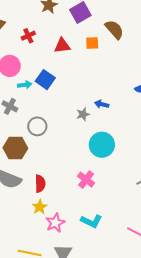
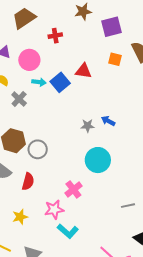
red triangle: (62, 46) -> (84, 71), moved
gray circle: (37, 126) -> (38, 149), moved
yellow star: (40, 207) -> (20, 217), moved
pink star: (55, 223) -> (54, 210), moved

